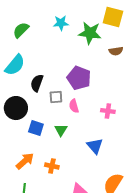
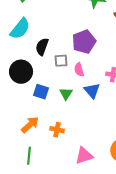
purple pentagon: (79, 78) -> (84, 42), turned 30
blue triangle: (95, 146) -> (92, 91), moved

